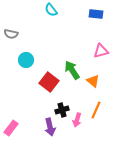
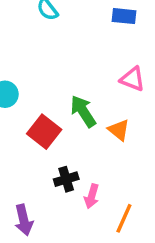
pink triangle: (101, 51) -> (132, 79), turned 35
orange line: (96, 110) -> (124, 218), moved
purple arrow: (50, 127) -> (24, 220), moved

